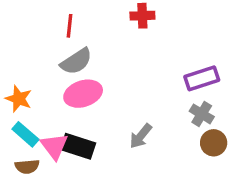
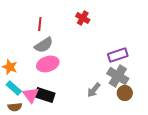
red cross: (142, 16) -> (83, 18), turned 32
gray cross: (202, 114) -> (118, 76), size x1.5
gray arrow: (141, 136) -> (94, 90), moved

